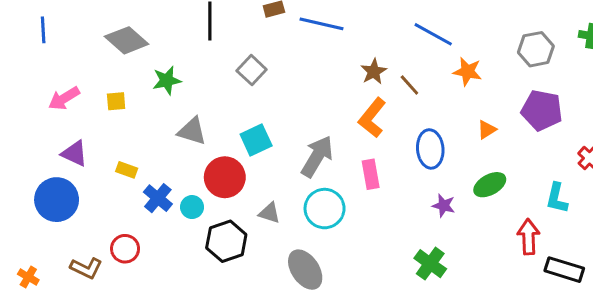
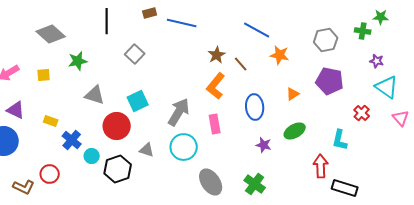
cyan circle: (192, 207) -> (92, 156), moved
gray ellipse: (305, 270) -> (211, 182), moved

